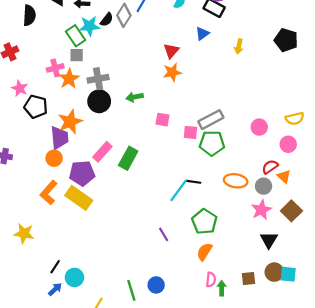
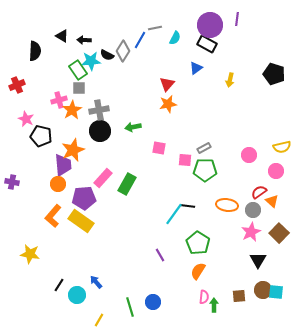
black semicircle: (107, 20) -> (107, 55), turned 80
gray rectangle: (211, 120) -> (204, 148), size x0.6
blue arrow: (55, 289) -> (96, 282), moved, turned -88

